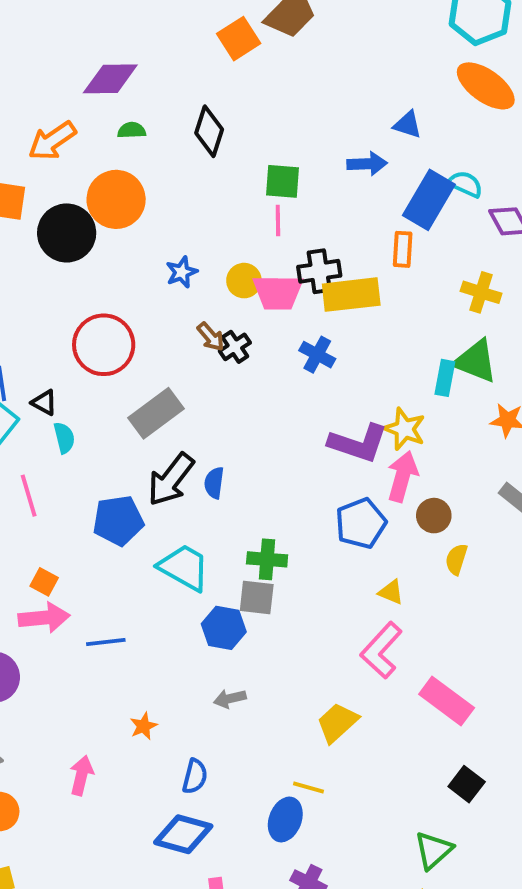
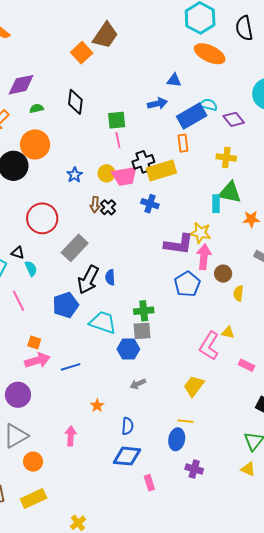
blue rectangle: (429, 200) -> (192, 116), turned 40
brown arrow: (211, 337) -> (95, 205), turned 56
yellow triangle: (391, 592) -> (228, 332), moved
pink rectangle: (447, 701) -> (247, 365), size x0.6

